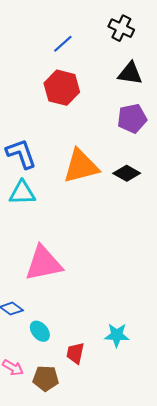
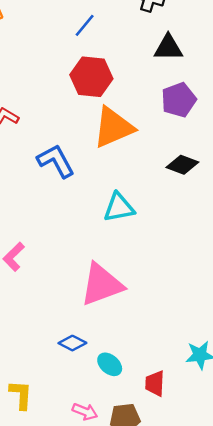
orange triangle: (81, 166) -> (113, 127), moved
cyan triangle: (22, 193) -> (119, 207), moved

